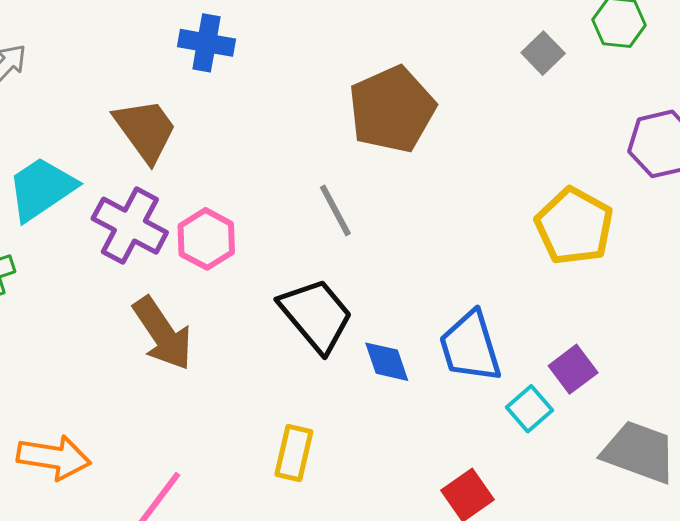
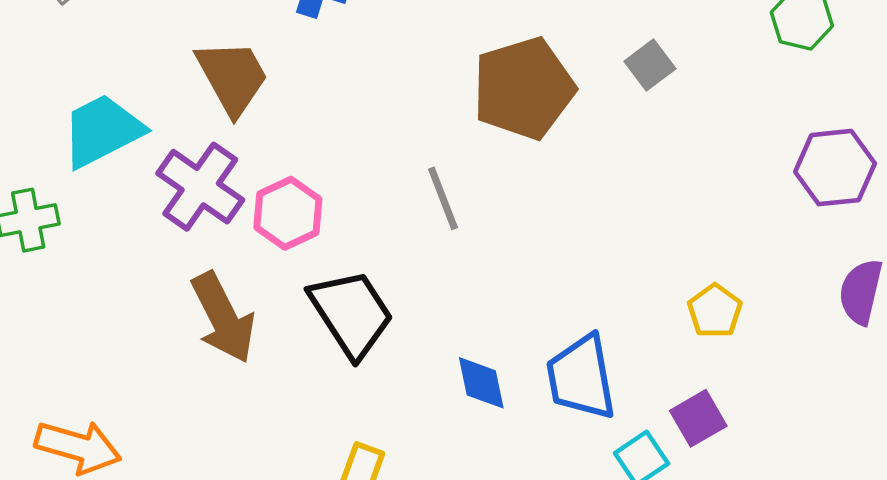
gray square: (543, 53) -> (650, 65), moved
yellow pentagon: (574, 226) -> (715, 311), moved, size x0.6
black trapezoid: (316, 315) -> (351, 313), moved

